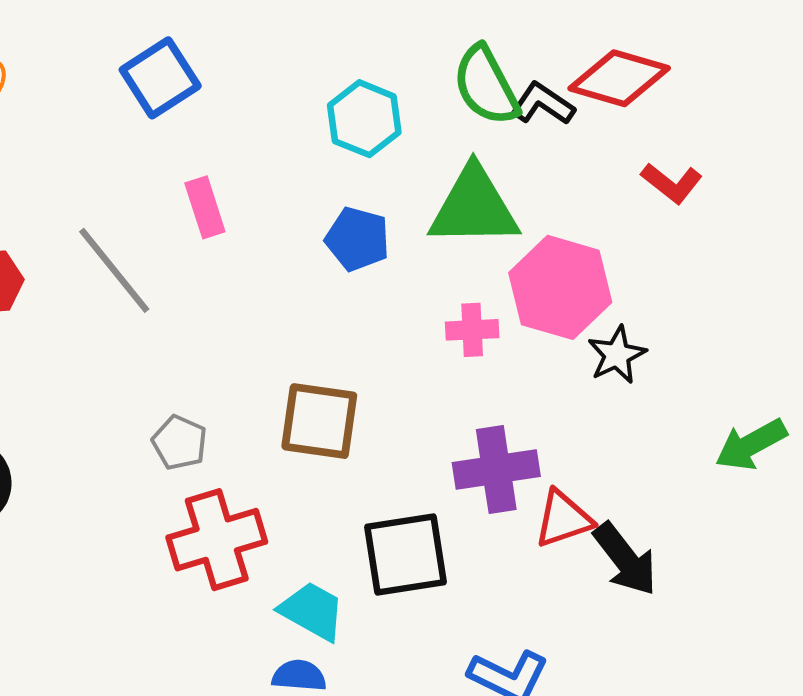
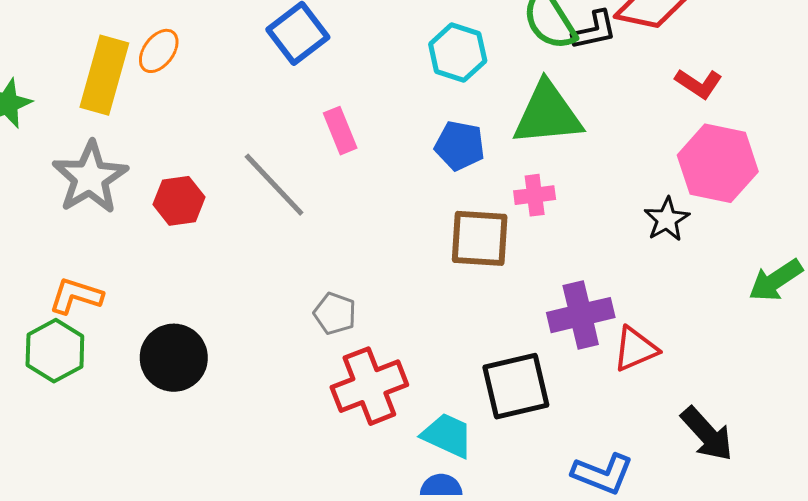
black L-shape: (543, 104) -> (594, 30), turned 138
pink hexagon: (560, 287) -> (718, 163), moved
pink cross: (472, 330) -> (535, 195), moved
brown square: (319, 421) -> (480, 238), moved
black arrow: (625, 559) -> (707, 434), moved

